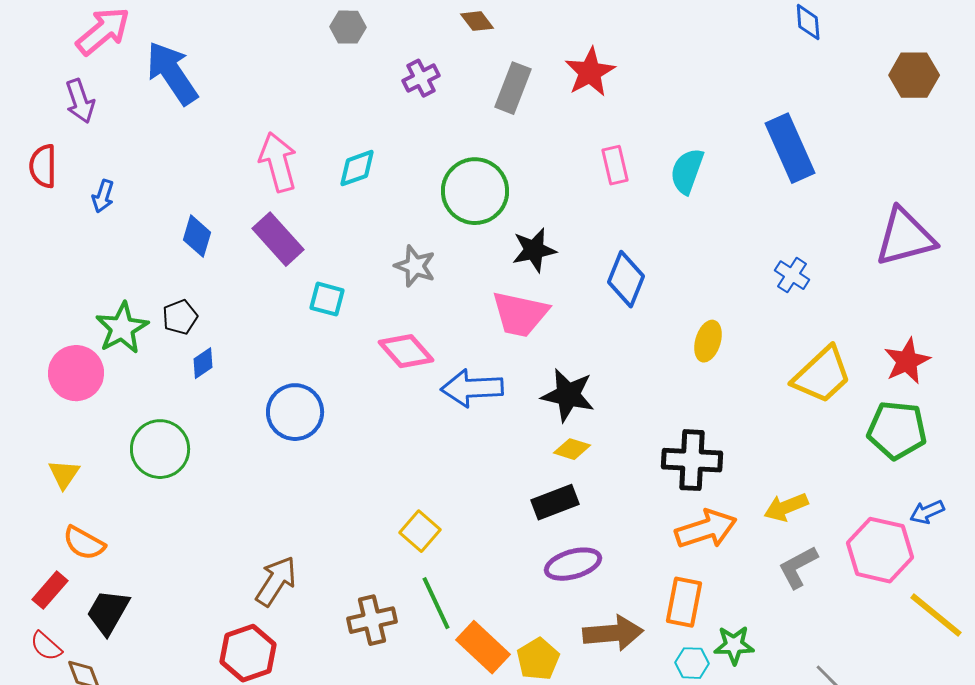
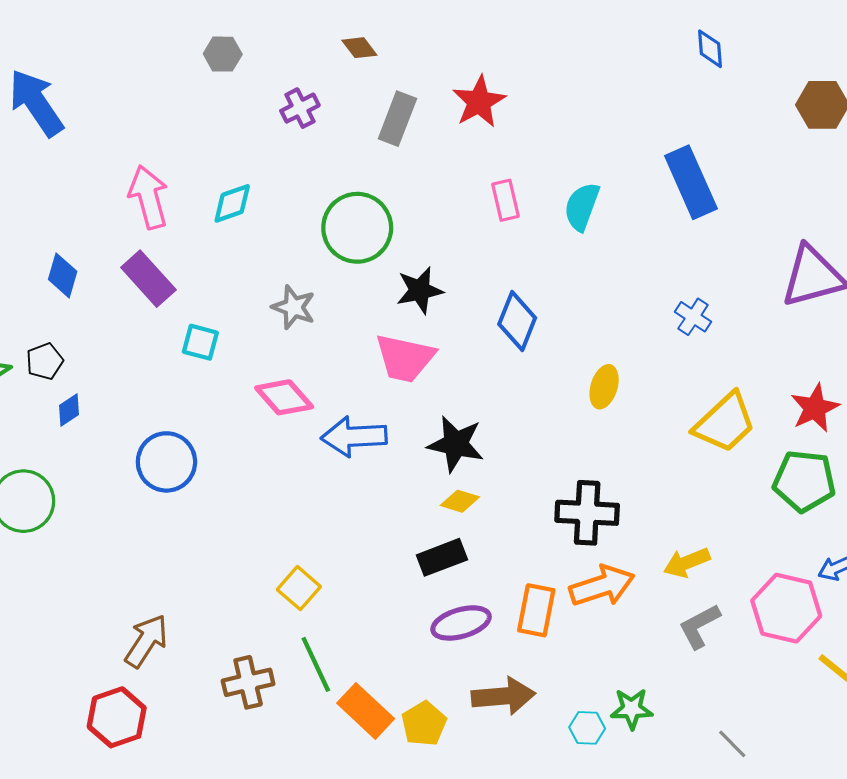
orange rectangle: (684, 602) -> (536, 610), moved

